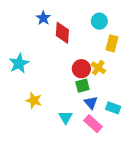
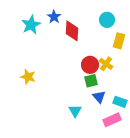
cyan star: (19, 63) -> (31, 25), moved
yellow star: (34, 100) -> (28, 77), moved
pink rectangle: (93, 124) -> (112, 120), moved, turned -66

